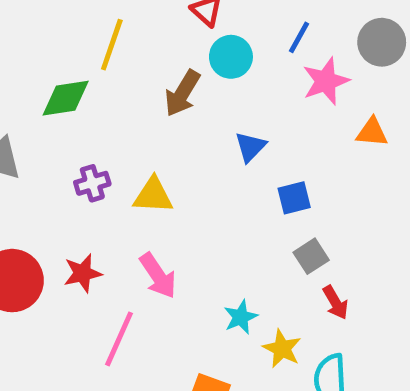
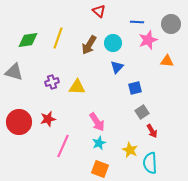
blue line: (299, 37) -> (137, 22), turned 64
yellow line: (112, 45) -> (58, 38), moved
cyan circle: (231, 57) -> (113, 43), moved
green diamond: (66, 98) -> (28, 40), moved
pink arrow: (158, 276) -> (97, 122), moved
cyan star: (241, 317) -> (99, 143), moved

